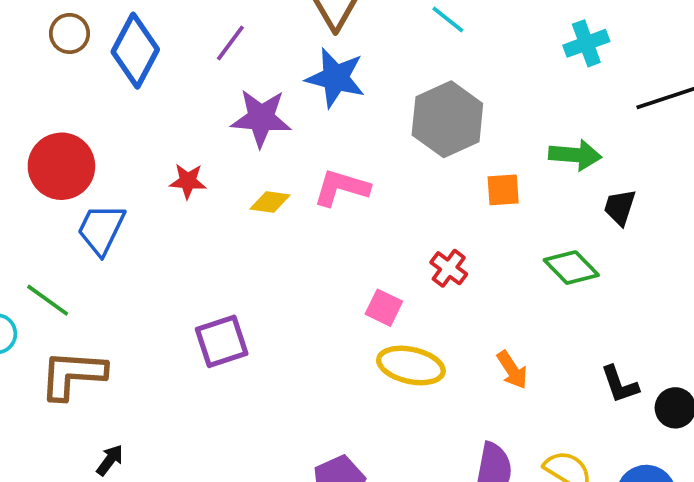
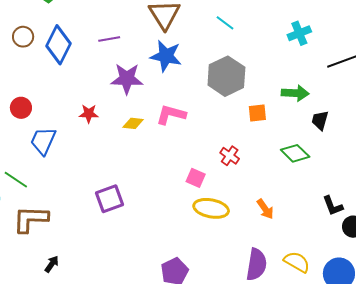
purple line: (230, 43) -> (109, 39), turned 45
red circle: (61, 166) -> (21, 108), size x0.6
black L-shape: (620, 384) -> (333, 206), moved

